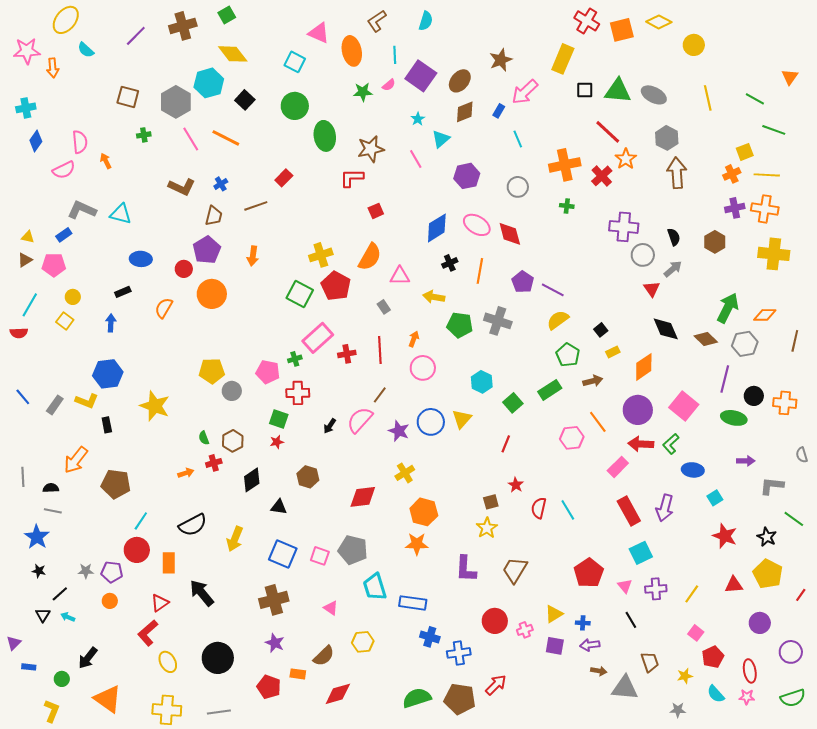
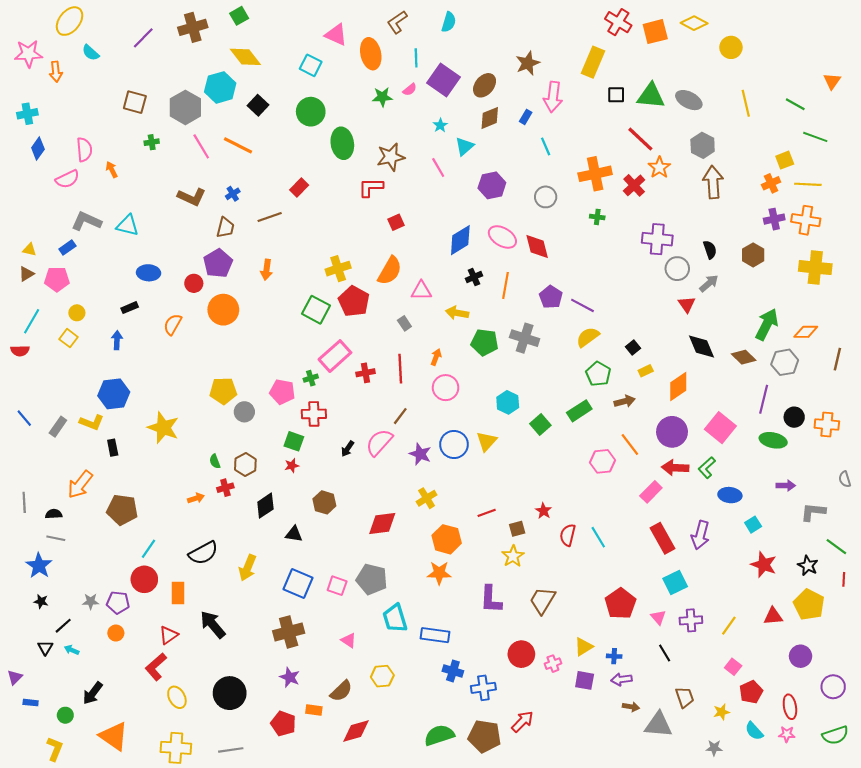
pink arrow: (525, 92) -> (553, 97), turned -40
red line: (506, 444) -> (487, 513), moved, turned 48
red line: (801, 595) -> (844, 579), moved, turned -32

